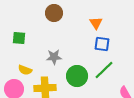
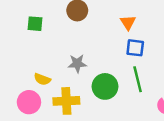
green square: (19, 38) -> (35, 24), moved
green line: (104, 70) -> (138, 79), turned -60

